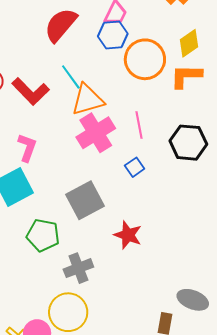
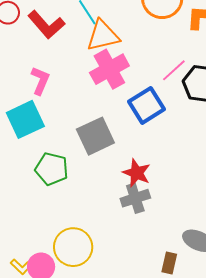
pink line: (139, 125) -> (174, 70), moved, turned 56
blue square: (135, 167) -> (146, 105), size x1.8
gray cross: (78, 268) -> (135, 198), moved

